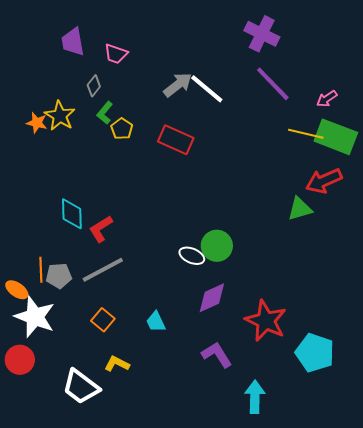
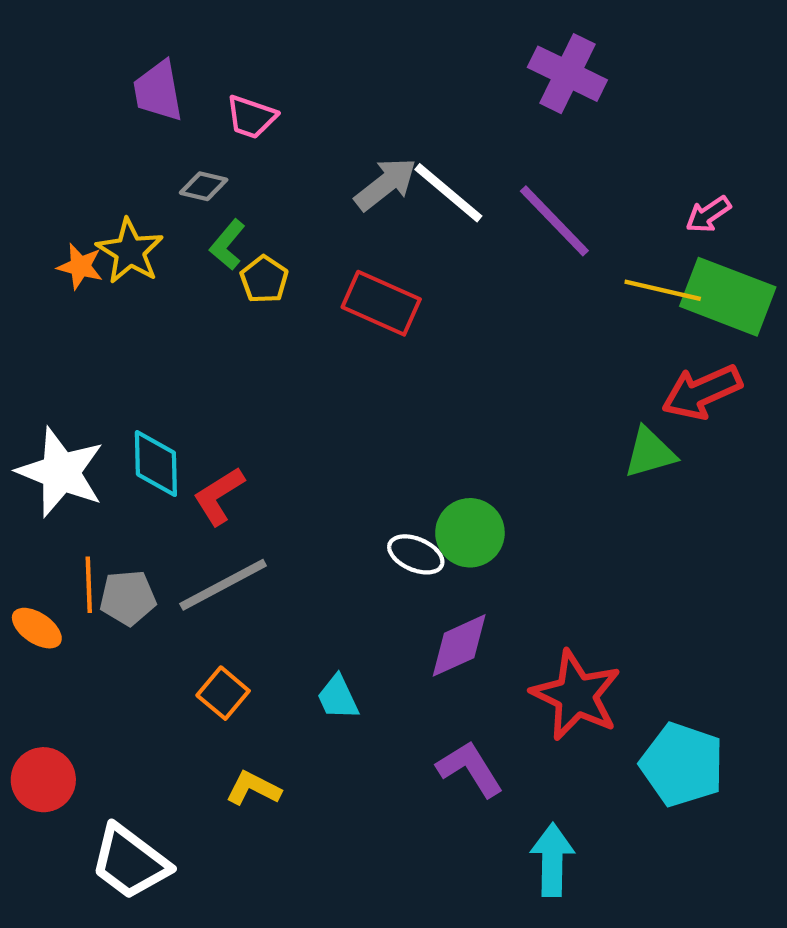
purple line: (273, 84) -> (554, 221), moved
gray diamond: (94, 86) -> (204, 186), turned 65
white star: (35, 317) -> (61, 472), moved
white trapezoid: (81, 387) -> (130, 862), moved

